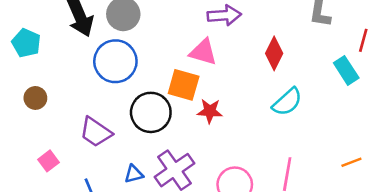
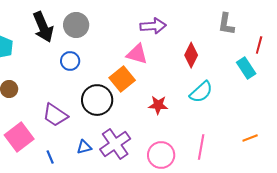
blue circle: (115, 61) -> (70, 61), size x0.6
orange square: (184, 85) -> (122, 79), turned 35
red star: (210, 111) -> (158, 105), moved
pink square: (49, 161) -> (19, 137), size x1.8

